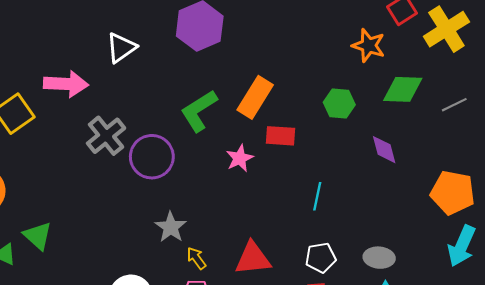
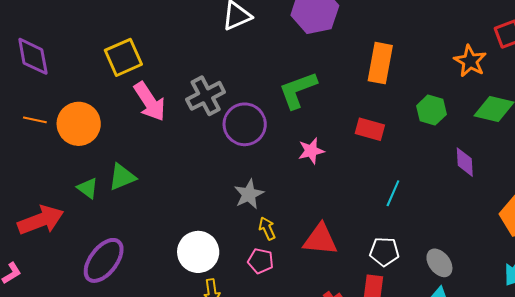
pink arrow: (66, 84) -> (150, 102), moved, turned 42
orange rectangle: (255, 97) -> (380, 63), moved, turned -33
pink star: (240, 158) -> (311, 151), moved
green triangle: (38, 236) -> (122, 177), turned 44
gray ellipse: (379, 258) -> (439, 263), turned 36

